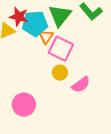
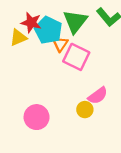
cyan pentagon: (35, 24) -> (48, 30), turned 30
yellow circle: (60, 73) -> (85, 110), moved

